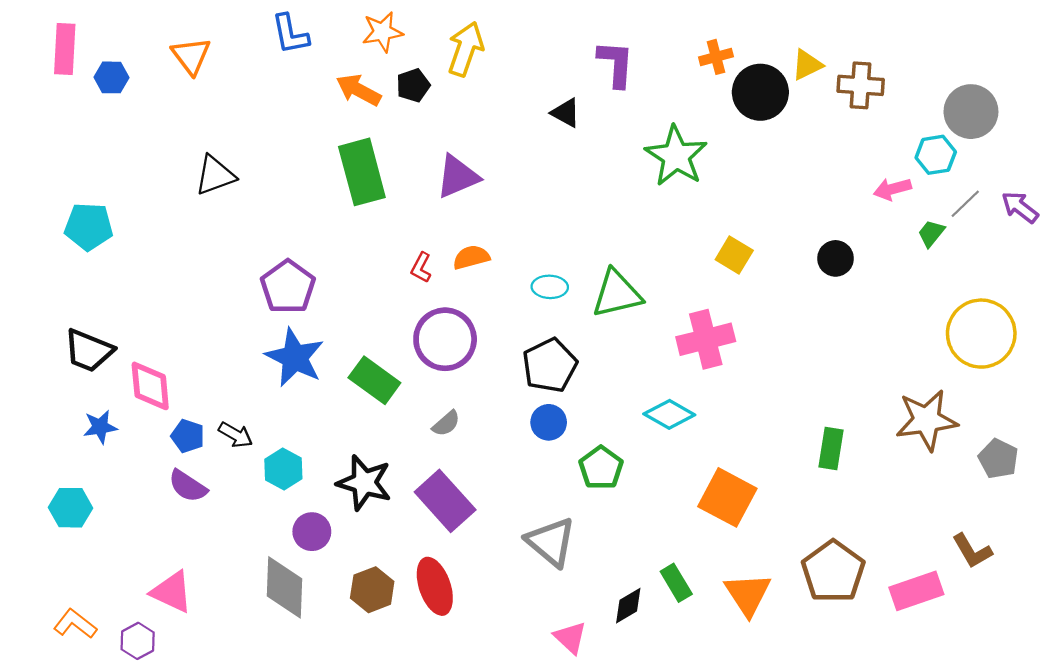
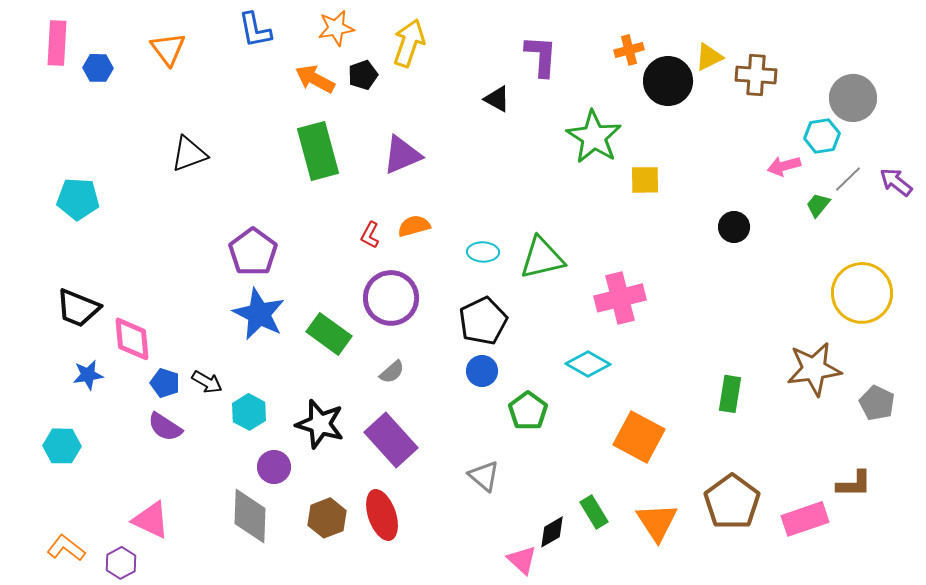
yellow square: (734, 255) -> (645, 180), moved, turned -32
gray triangle: (551, 542) -> (484, 476), size x0.7
brown L-shape: (972, 551) -> (854, 484), turned -60
pink triangle: (570, 637) -> (522, 560), moved

